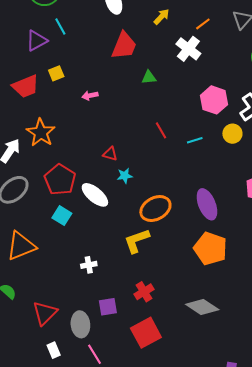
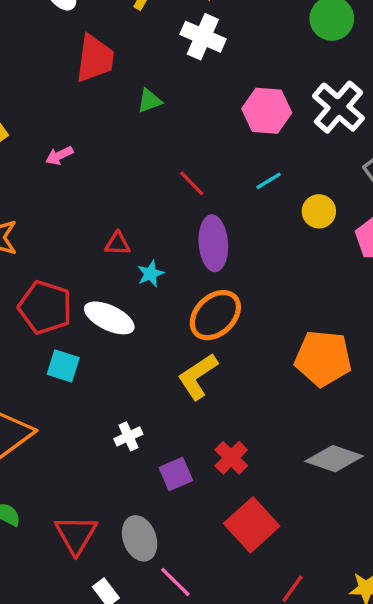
yellow circle: (232, 134) -> (319, 211), moved
cyan line: (195, 140) -> (269, 181), moved
purple ellipse: (207, 204) -> (213, 243), moved, turned 32
purple square: (108, 307) -> (176, 474), moved

